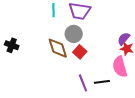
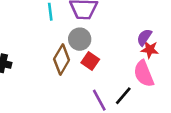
brown diamond: (58, 48) -> (62, 60), turned 55
black line: (102, 82) -> (123, 96), turned -35

